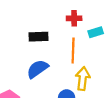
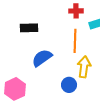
black rectangle: (39, 37) -> (29, 28), moved

